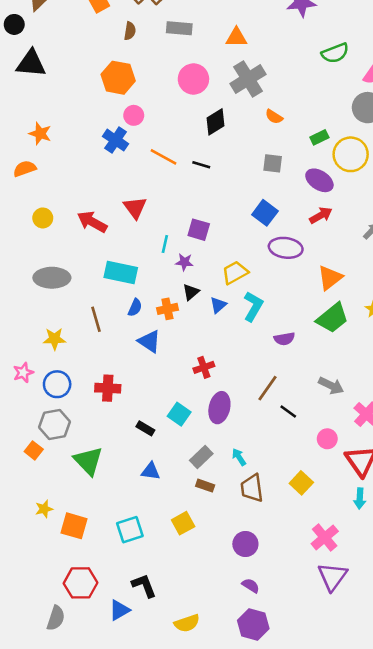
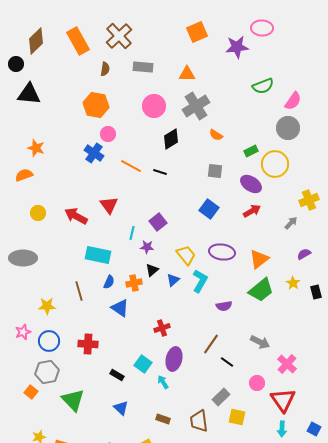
purple square: (199, 230) -> (158, 222), turned 36
purple ellipse: (286, 248) -> (222, 252), moved
yellow trapezoid: (235, 273) -> (186, 255), turned 80
gray ellipse: (52, 278) -> (23, 258), moved
gray rectangle: (201, 457) -> (221, 397), moved
cyan arrow: (239, 457) -> (163, 382), moved
blue triangle: (151, 471) -> (121, 408), turned 35
yellow square: (301, 483) -> (237, 417), turned -30

